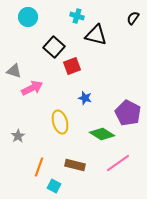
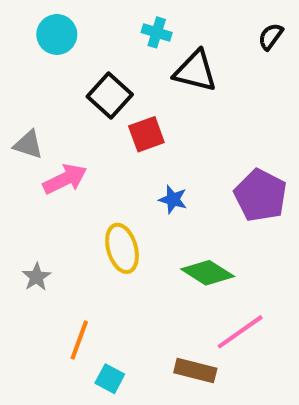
purple pentagon: (128, 113) -> (261, 195), moved
brown rectangle: (75, 165) -> (195, 371), moved

